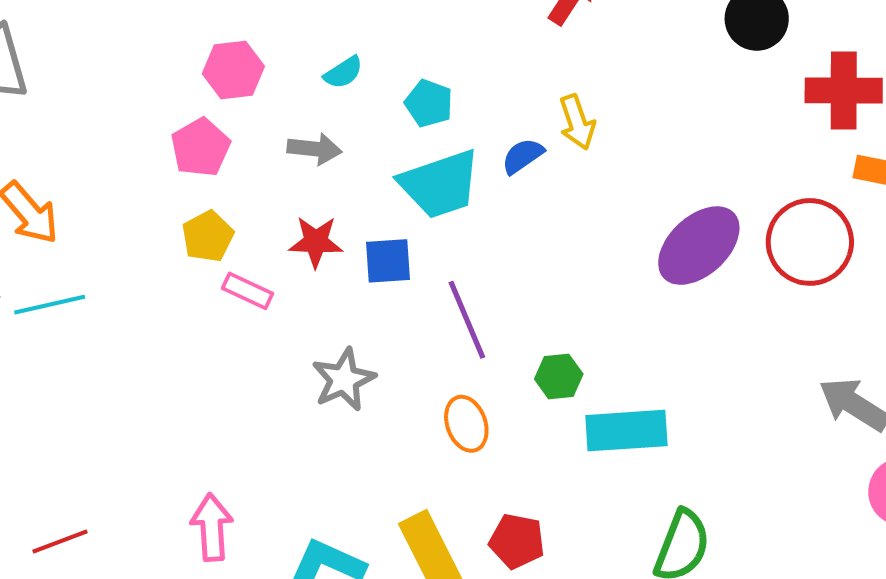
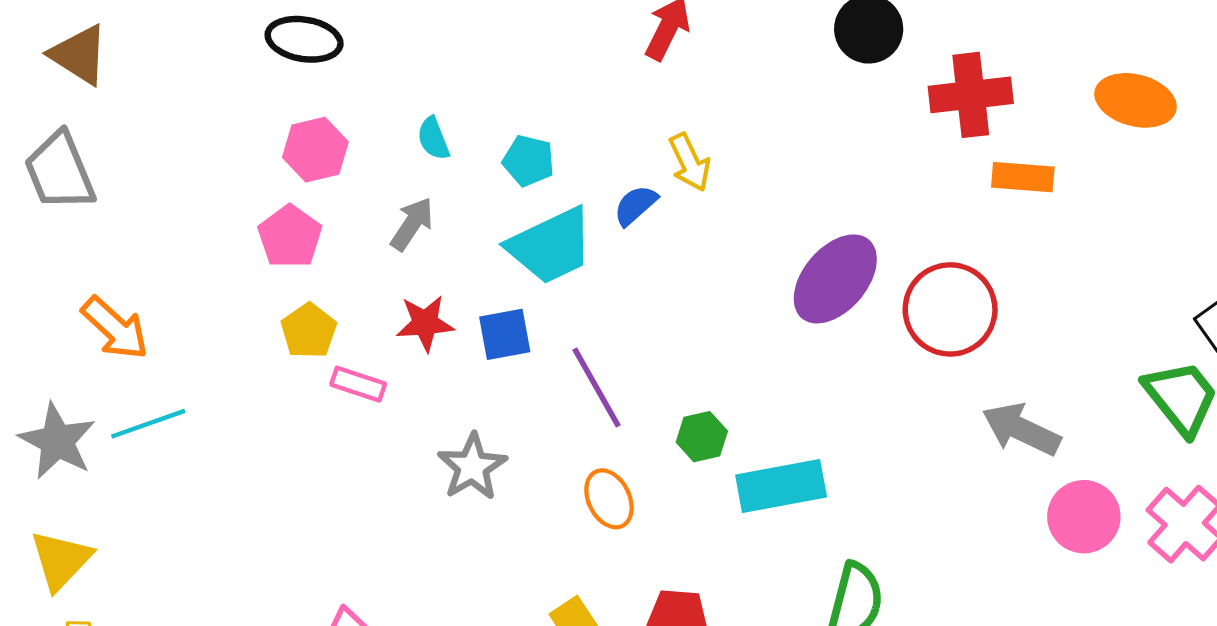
cyan semicircle: (343, 72) -> (433, 138), turned 108
gray arrow: (314, 149) -> (412, 224), turned -56
red circle: (810, 242) -> (950, 309), moved

